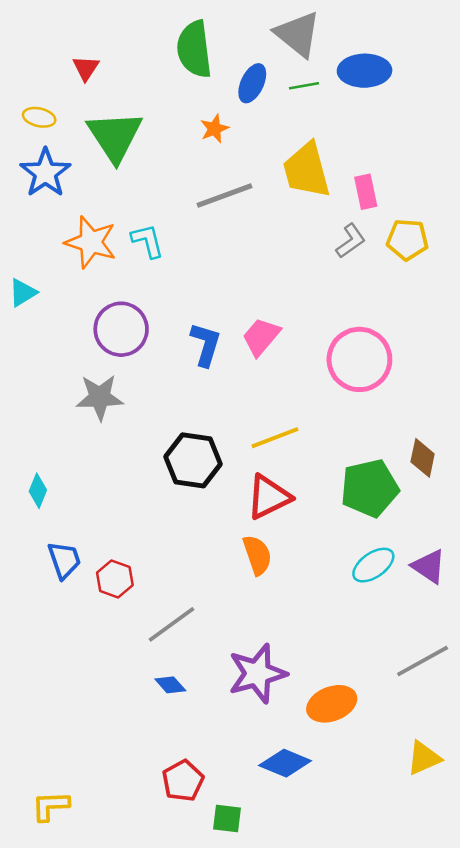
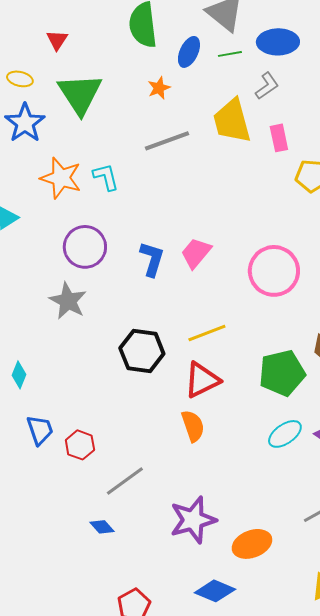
gray L-shape: (351, 241) -> (267, 86), moved
gray star: (100, 397) -> (68, 301), turned 30
blue diamond: (170, 685) -> (102, 527), moved

